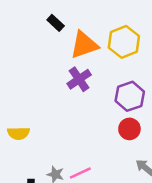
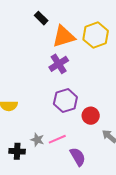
purple hexagon: (130, 96) -> (65, 100), moved
red circle: (129, 129) -> (91, 116), moved

